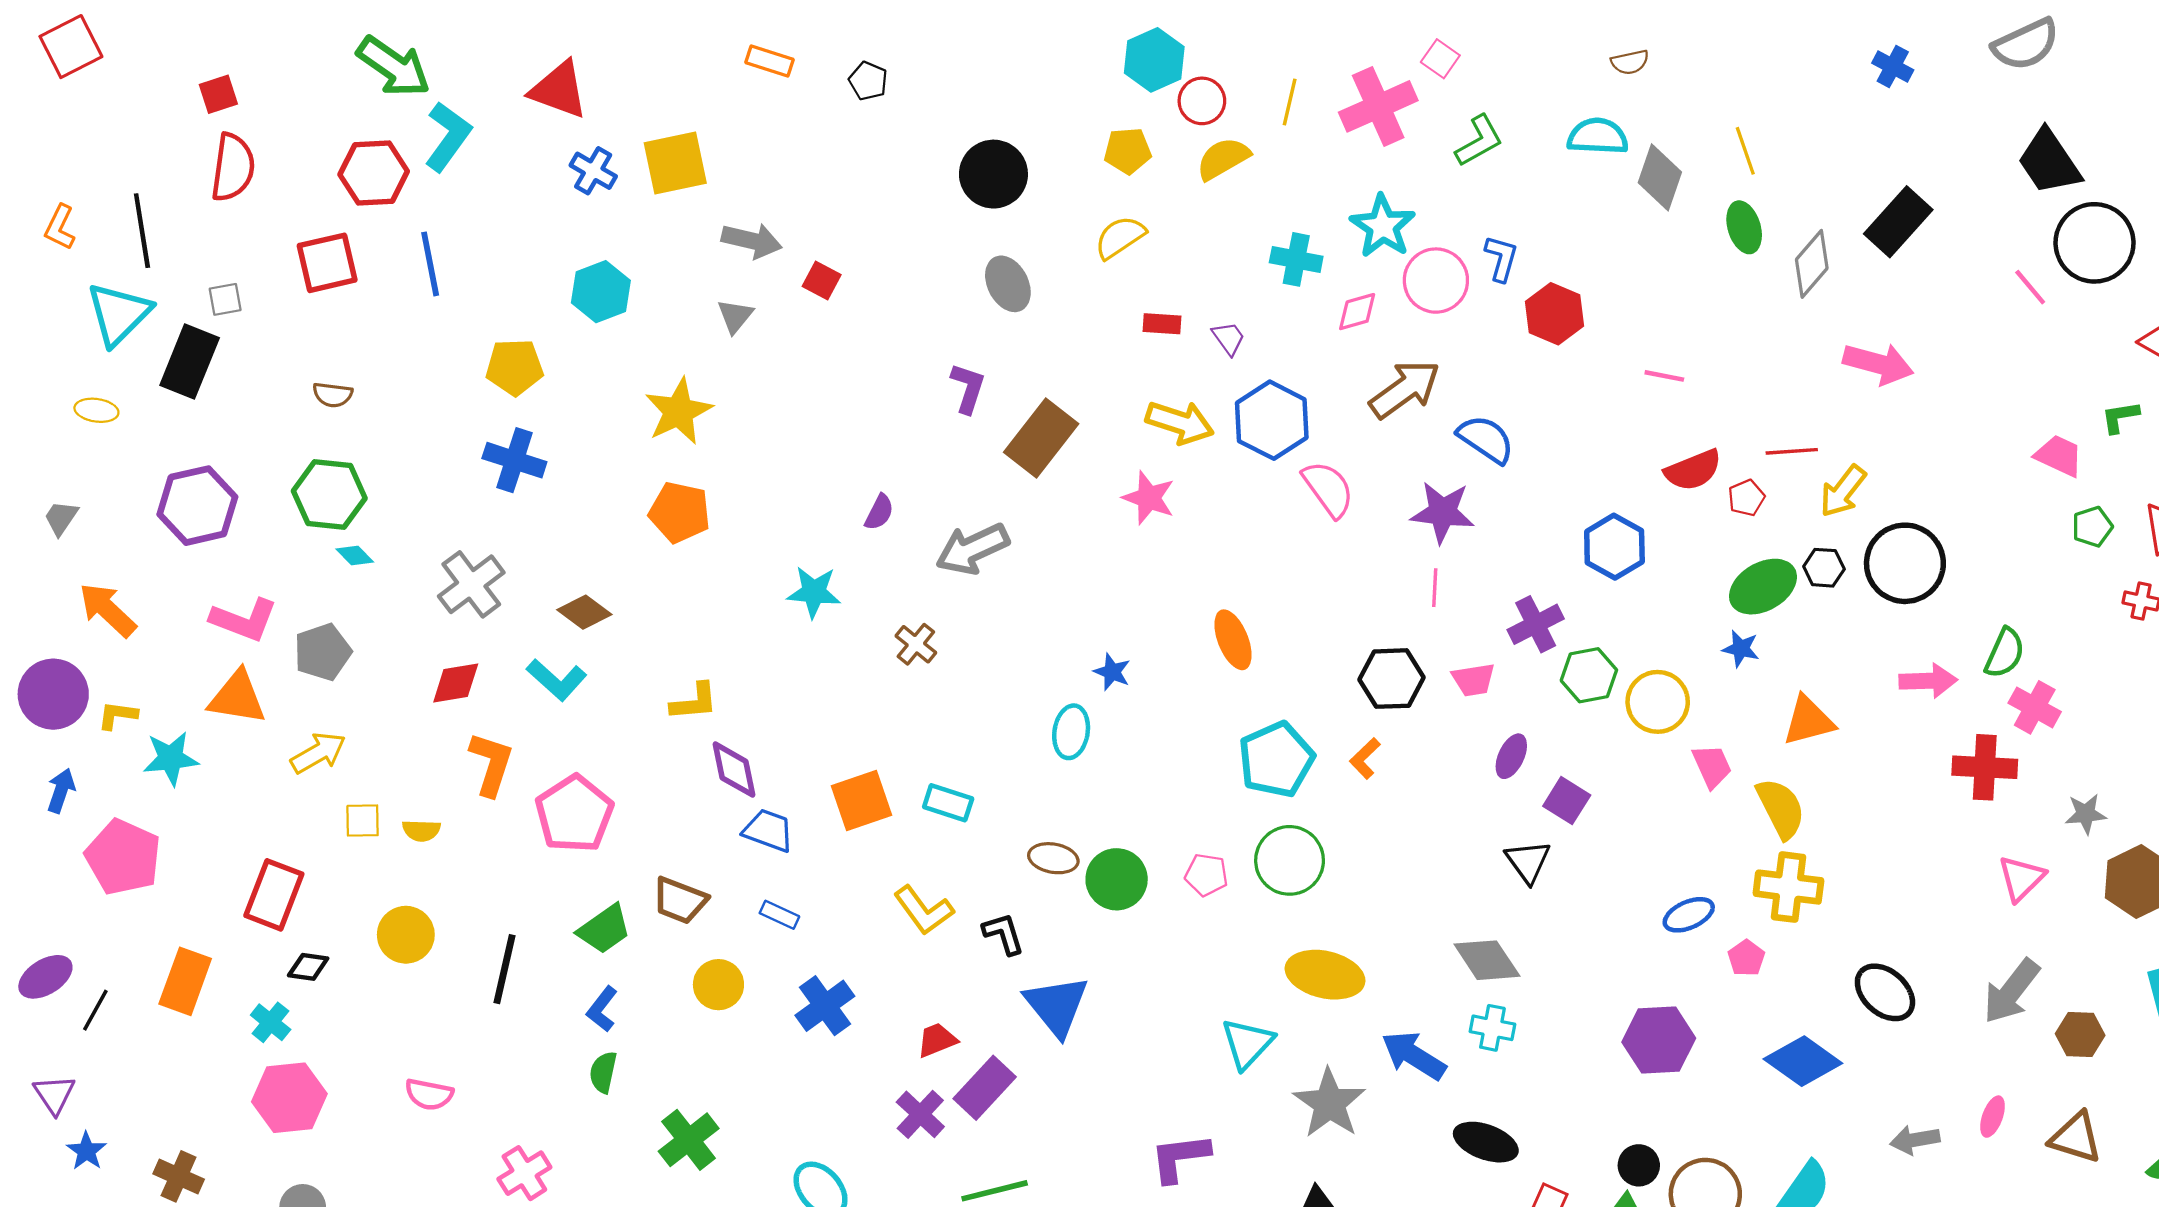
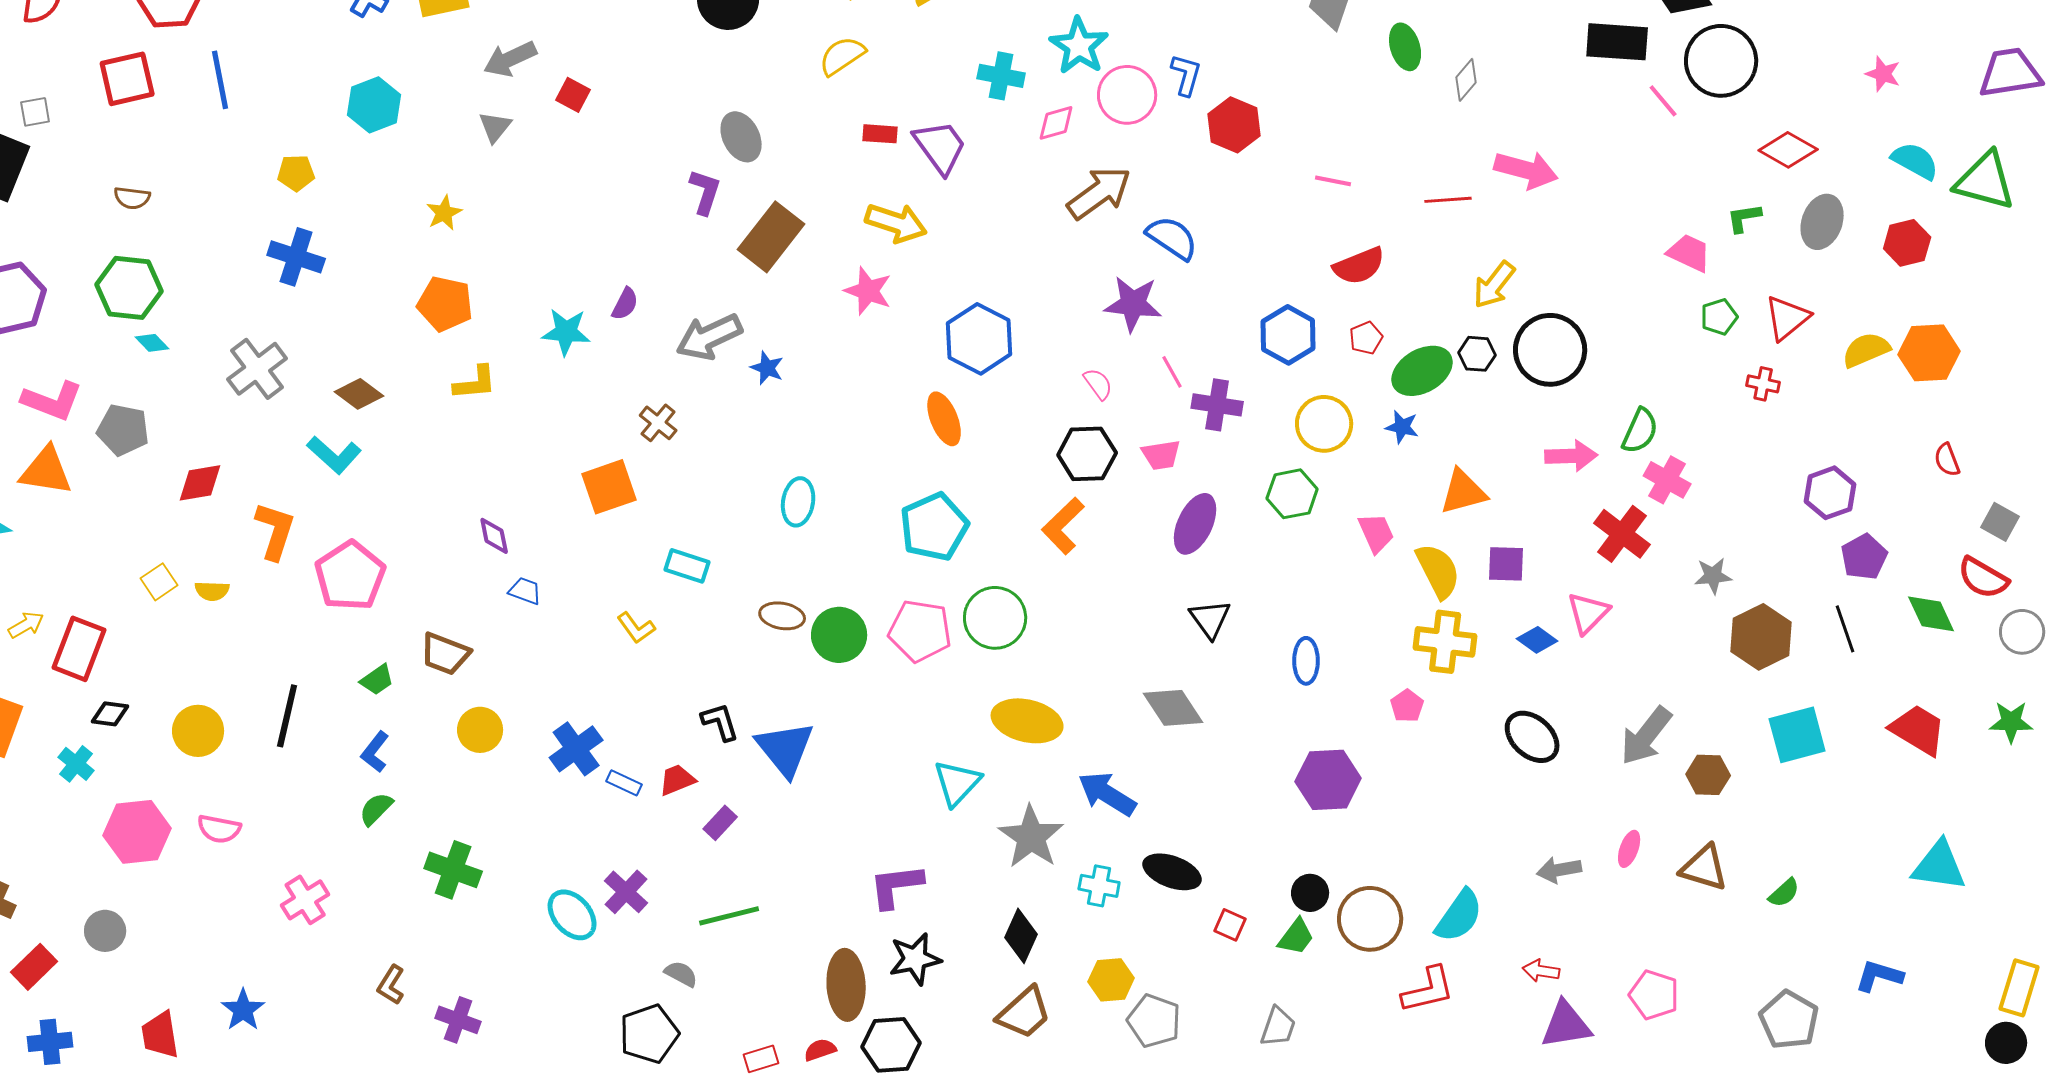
black rectangle: (1898, 222) -> (1617, 42), moved, turned 52
gray arrow: (752, 241) -> (510, 59), turned 142
gray diamond: (1812, 264) -> (1466, 80), size x0.7
gray ellipse: (1008, 284) -> (741, 137), moved
purple trapezoid: (1229, 338) -> (940, 147), size x1.8
yellow pentagon: (514, 367) -> (296, 173), size x0.7
yellow star: (679, 411) -> (444, 213), size x0.6
blue hexagon: (1272, 420) -> (979, 339), moved
red line: (1792, 451) -> (1448, 200), moved
pink semicircle: (1328, 489) -> (1098, 384), moved, size x0.6
red pentagon: (1746, 498) -> (1366, 338), moved
pink line: (1435, 588) -> (1172, 372), moved, turned -32
cyan star: (814, 592) -> (566, 332), moved
purple cross: (1536, 624) -> (1217, 405), turned 36
gray pentagon: (323, 652) -> (123, 430), turned 30
blue star: (1112, 672) -> (767, 368), moved
green hexagon: (1589, 675) -> (1292, 494), moved
red diamond: (456, 683) -> (200, 483), moved
yellow L-shape: (694, 702) -> (475, 383), moved
yellow circle: (1658, 702) -> (1324, 424), moved
yellow arrow: (318, 753) -> (26, 625), moved, size x0.7
purple ellipse: (1511, 756) -> (1195, 524), size x1.5
orange L-shape: (1365, 758) -> (1063, 526), size x1.5
cyan pentagon: (1276, 760) -> (934, 527), moved
red cross: (1985, 767) -> (1622, 534), turned 34
purple diamond: (734, 770) -> (494, 536), size x0.7
orange square: (862, 801) -> (609, 487), moved
purple square: (1567, 801) -> (1506, 564), moved, turned -30
yellow square: (363, 821) -> (159, 582), turned -33
blue trapezoid: (768, 830) -> (525, 591), size x0.7
pink pentagon: (1206, 875) -> (920, 631), size x1.6
pink triangle: (2021, 878) -> (1588, 613), moved
yellow L-shape: (924, 910) -> (636, 628), moved, size x0.7
blue rectangle: (779, 915) -> (624, 783), moved
blue ellipse: (1689, 915) -> (1306, 661), moved, turned -66
green trapezoid: (604, 929) -> (377, 680), size x0.7
black L-shape: (1003, 934) -> (720, 722), moved
yellow circle: (406, 935) -> (198, 731), moved
cyan cross: (1492, 1028) -> (1099, 886), moved
blue diamond: (1803, 1061) -> (1537, 640), moved, size x0.6
green semicircle: (603, 1072) -> (376, 809), turned 33
purple rectangle: (985, 1088) -> (720, 823), size x0.6
pink hexagon: (289, 1098) -> (137, 832), moved
purple cross: (920, 1114) -> (626, 892), moved
green cross: (689, 1140) -> (453, 870), turned -32

